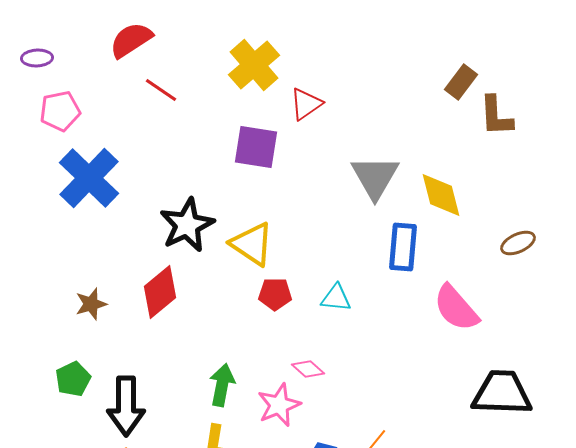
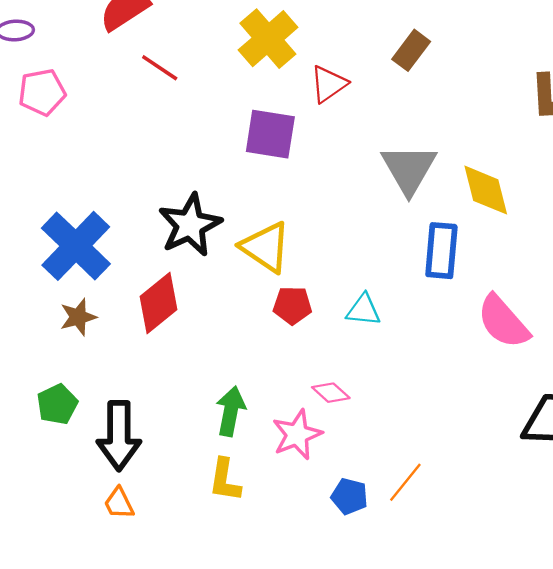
brown rectangle: (461, 82) -> (411, 50), moved
blue cross: (89, 178) -> (76, 246), moved

